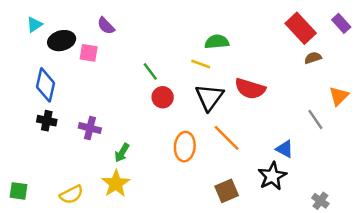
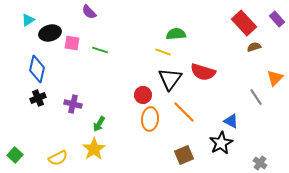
purple semicircle: (106, 26) -> (89, 12), moved
green line: (150, 71) -> (100, 50), moved, turned -35
red circle: (163, 97) -> (143, 95), moved
black cross: (47, 121) -> (38, 98), turned -35
green square: (18, 191) -> (15, 155), turned 35

